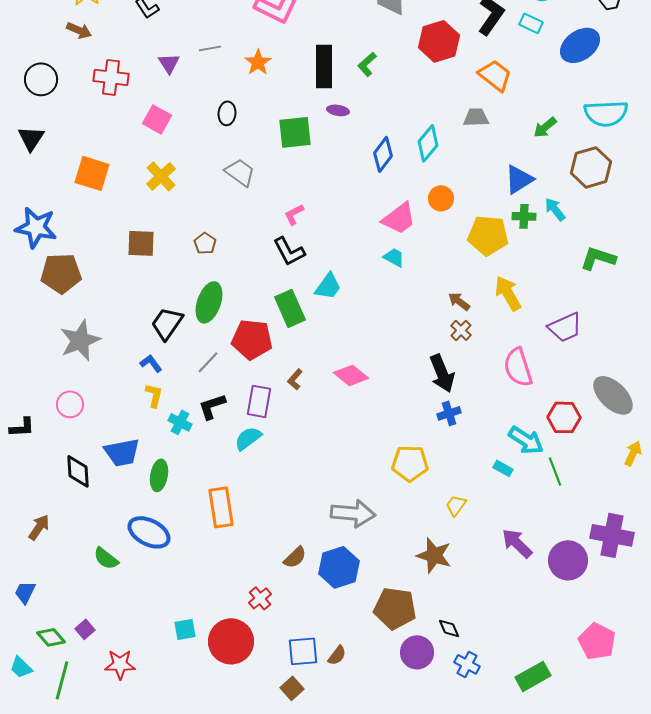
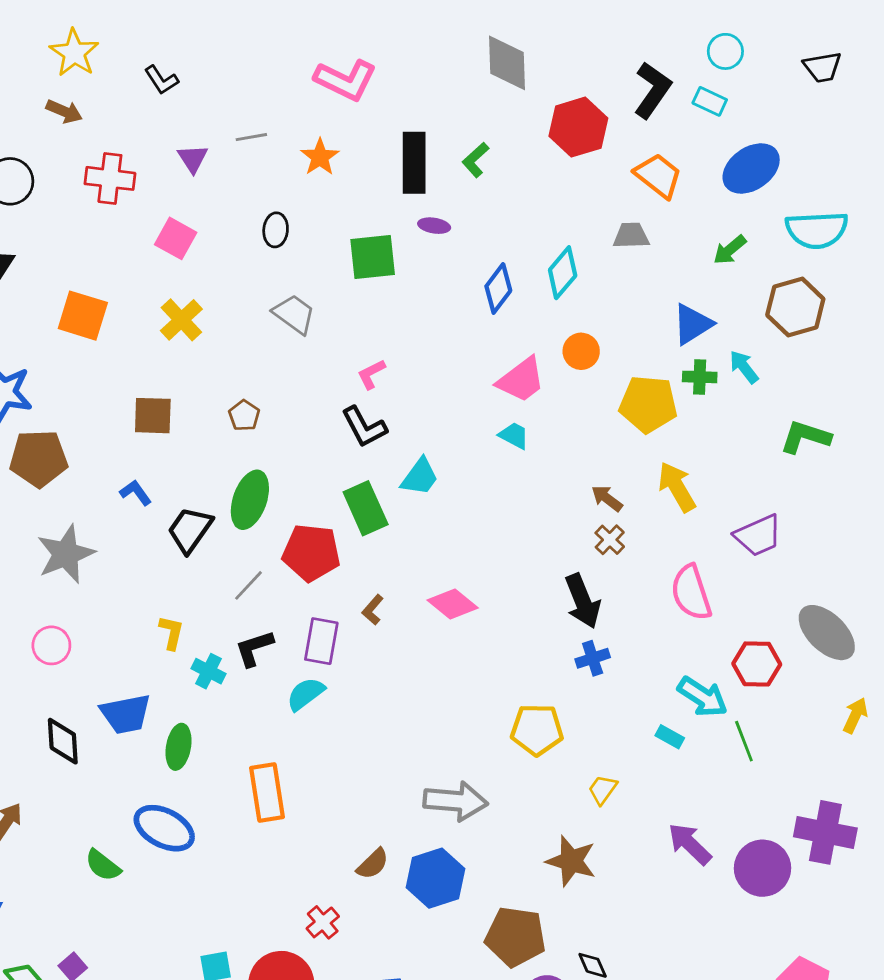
blue ellipse: (580, 45) -> (751, 168), moved
blue L-shape: (151, 363) -> (136, 493), moved

